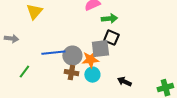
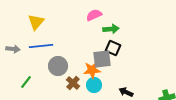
blue line: (53, 53) -> (41, 46), moved
gray circle: (72, 56) -> (58, 66), moved
brown cross: (71, 73) -> (73, 83), turned 32

